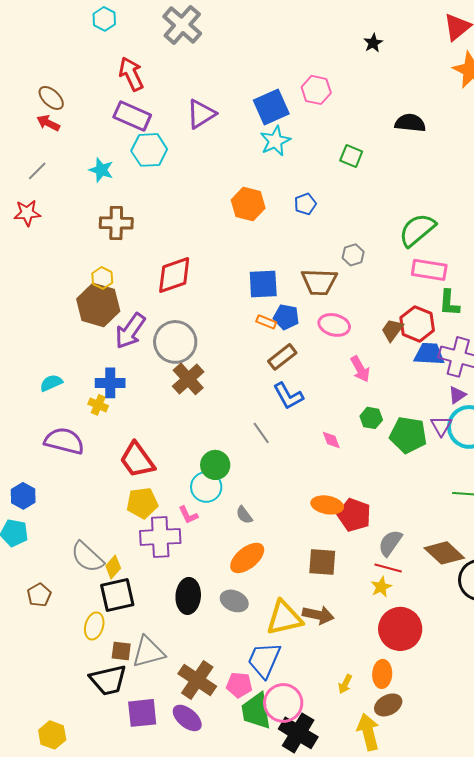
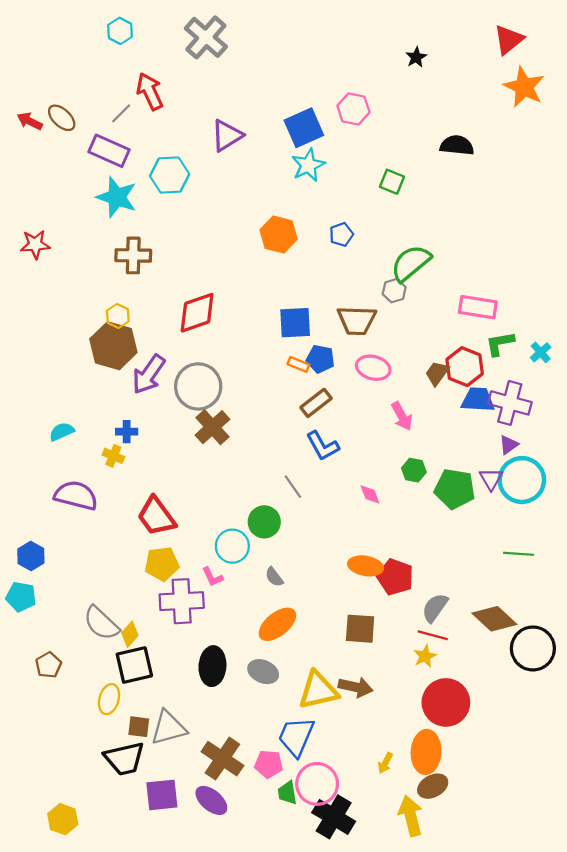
purple rectangle: (132, 116) -> (109, 151), moved
red arrow: (48, 123) -> (30, 121), moved
cyan star: (101, 170) -> (117, 197), size x1.5
gray line: (37, 171) -> (121, 113), moved
green semicircle: (417, 230) -> (411, 263), moved
green L-shape: (449, 303) -> (500, 344), turned 76
blue cross: (110, 383) -> (127, 432), size x0.7
green circle: (215, 465) -> (264, 522), moved
orange ellipse: (382, 674) -> (426, 752), size x1.4
green trapezoid: (256, 711) -> (287, 793), size x0.6

